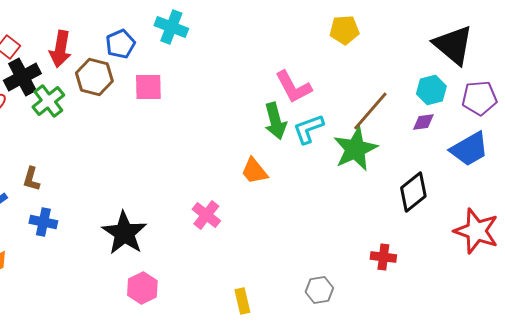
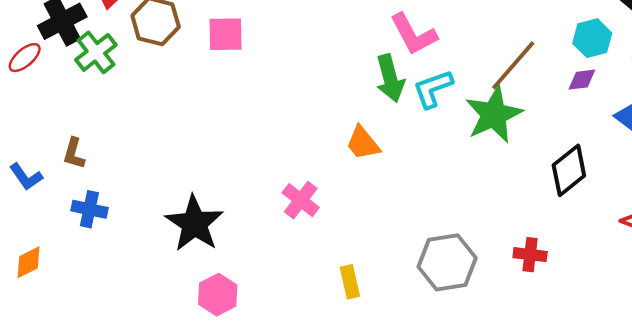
gray hexagon: (319, 290) -> (447, 262), moved, size x1.6
yellow rectangle: (242, 301) -> (350, 282), moved

